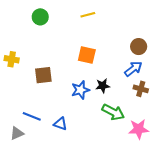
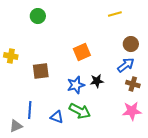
yellow line: (88, 15) -> (115, 14), moved
orange square: (87, 55) -> (82, 52), turned -36
green arrow: (113, 112) -> (80, 111), moved
blue line: (32, 116) -> (30, 110), turned 72
pink star: (139, 129) -> (132, 111), moved

